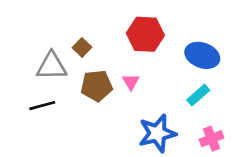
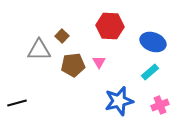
black line: (42, 106) -> (17, 103), moved

